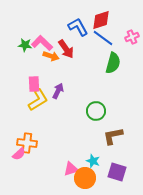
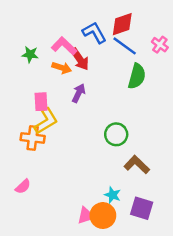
pink cross: (132, 37) -> (160, 45), turned -32
pink L-shape: (42, 43) -> (64, 46), moved
purple arrow: (58, 91) -> (79, 93), moved
brown L-shape: (113, 136) -> (137, 165), turned 55
orange cross: (27, 143) -> (33, 138), moved
pink triangle: (71, 169) -> (86, 216), moved

